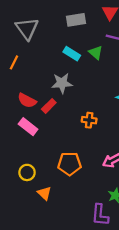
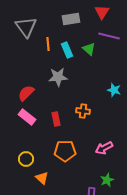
cyan rectangle: (72, 54) -> (67, 50), turned 35
orange line: (14, 62) -> (48, 44), moved, turned -32
red semicircle: (27, 101) -> (26, 93), turned 108
red rectangle: (49, 106) -> (56, 119), moved, turned -56

